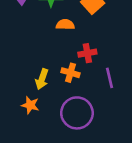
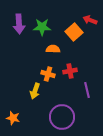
orange cross: (70, 73) -> (48, 74), moved
orange star: (30, 105) -> (13, 118), moved

